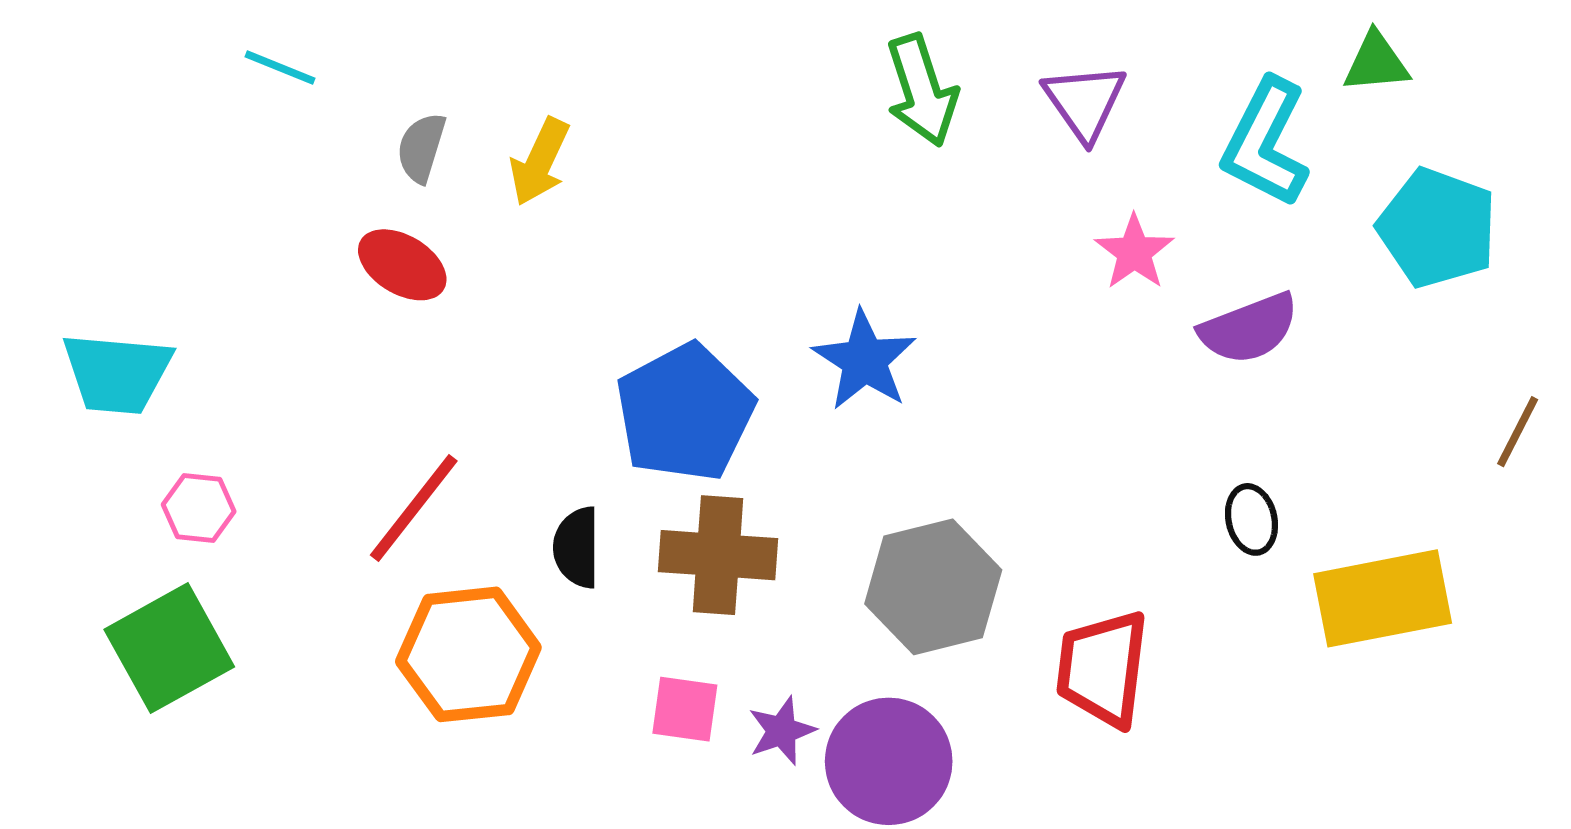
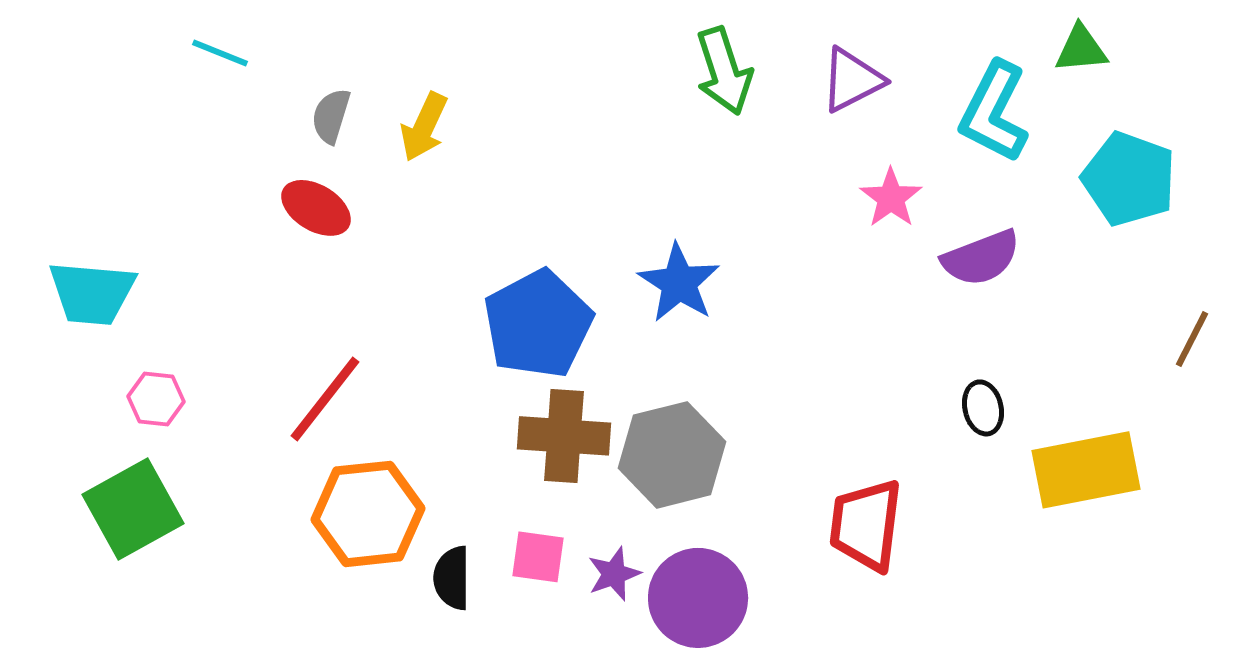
purple triangle: (1085, 102) -> (852, 80), turned 38
black semicircle: (577, 547) -> (452, 578), moved
gray hexagon: (933, 587) -> (672, 455), moved

